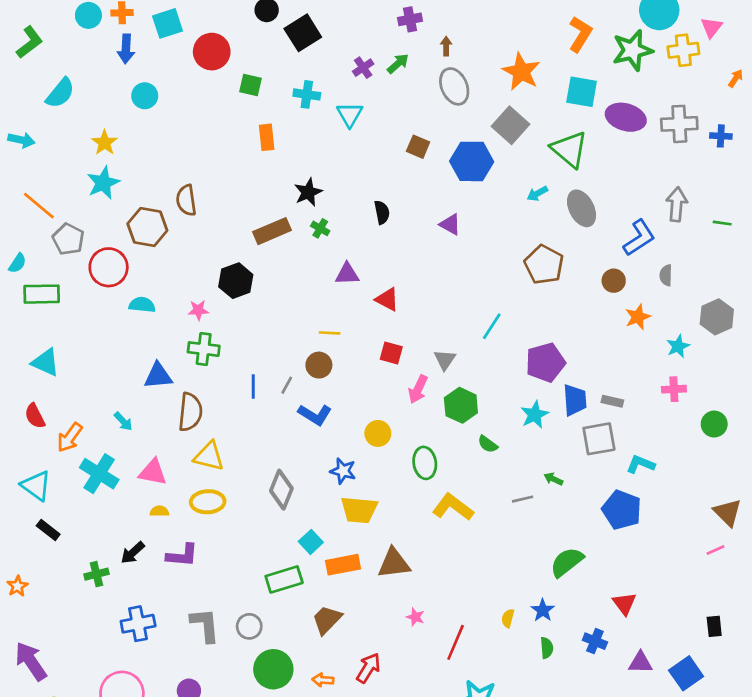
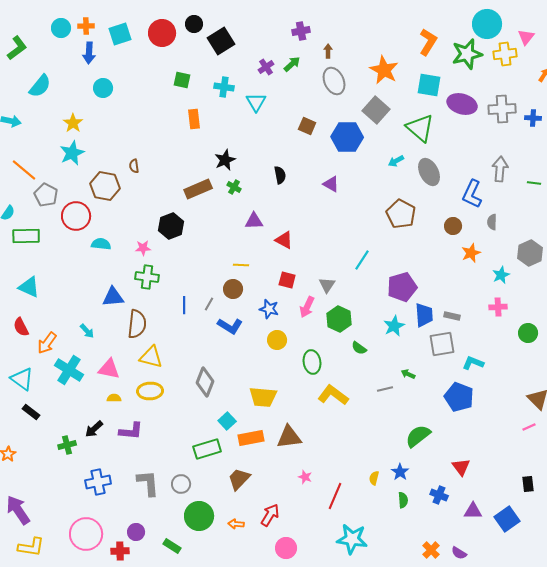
red circle: (212, 52) -> (162, 33), moved
brown semicircle: (186, 200) -> (134, 166), size x0.6
blue L-shape: (639, 238) -> (472, 194), turned 148
blue star: (343, 471) -> (269, 309), moved

